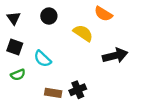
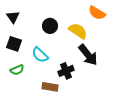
black circle: (49, 16) -> (50, 26), moved
black arrow: (115, 56) -> (88, 55), moved, turned 65
black cross: (78, 90) -> (66, 71), moved

